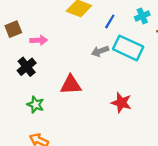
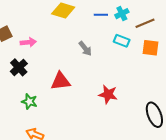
blue line: (110, 21) -> (101, 15), moved, turned 64
cyan rectangle: (128, 48) -> (122, 41), moved, size x0.6
gray arrow: (100, 51) -> (85, 48), turned -105

